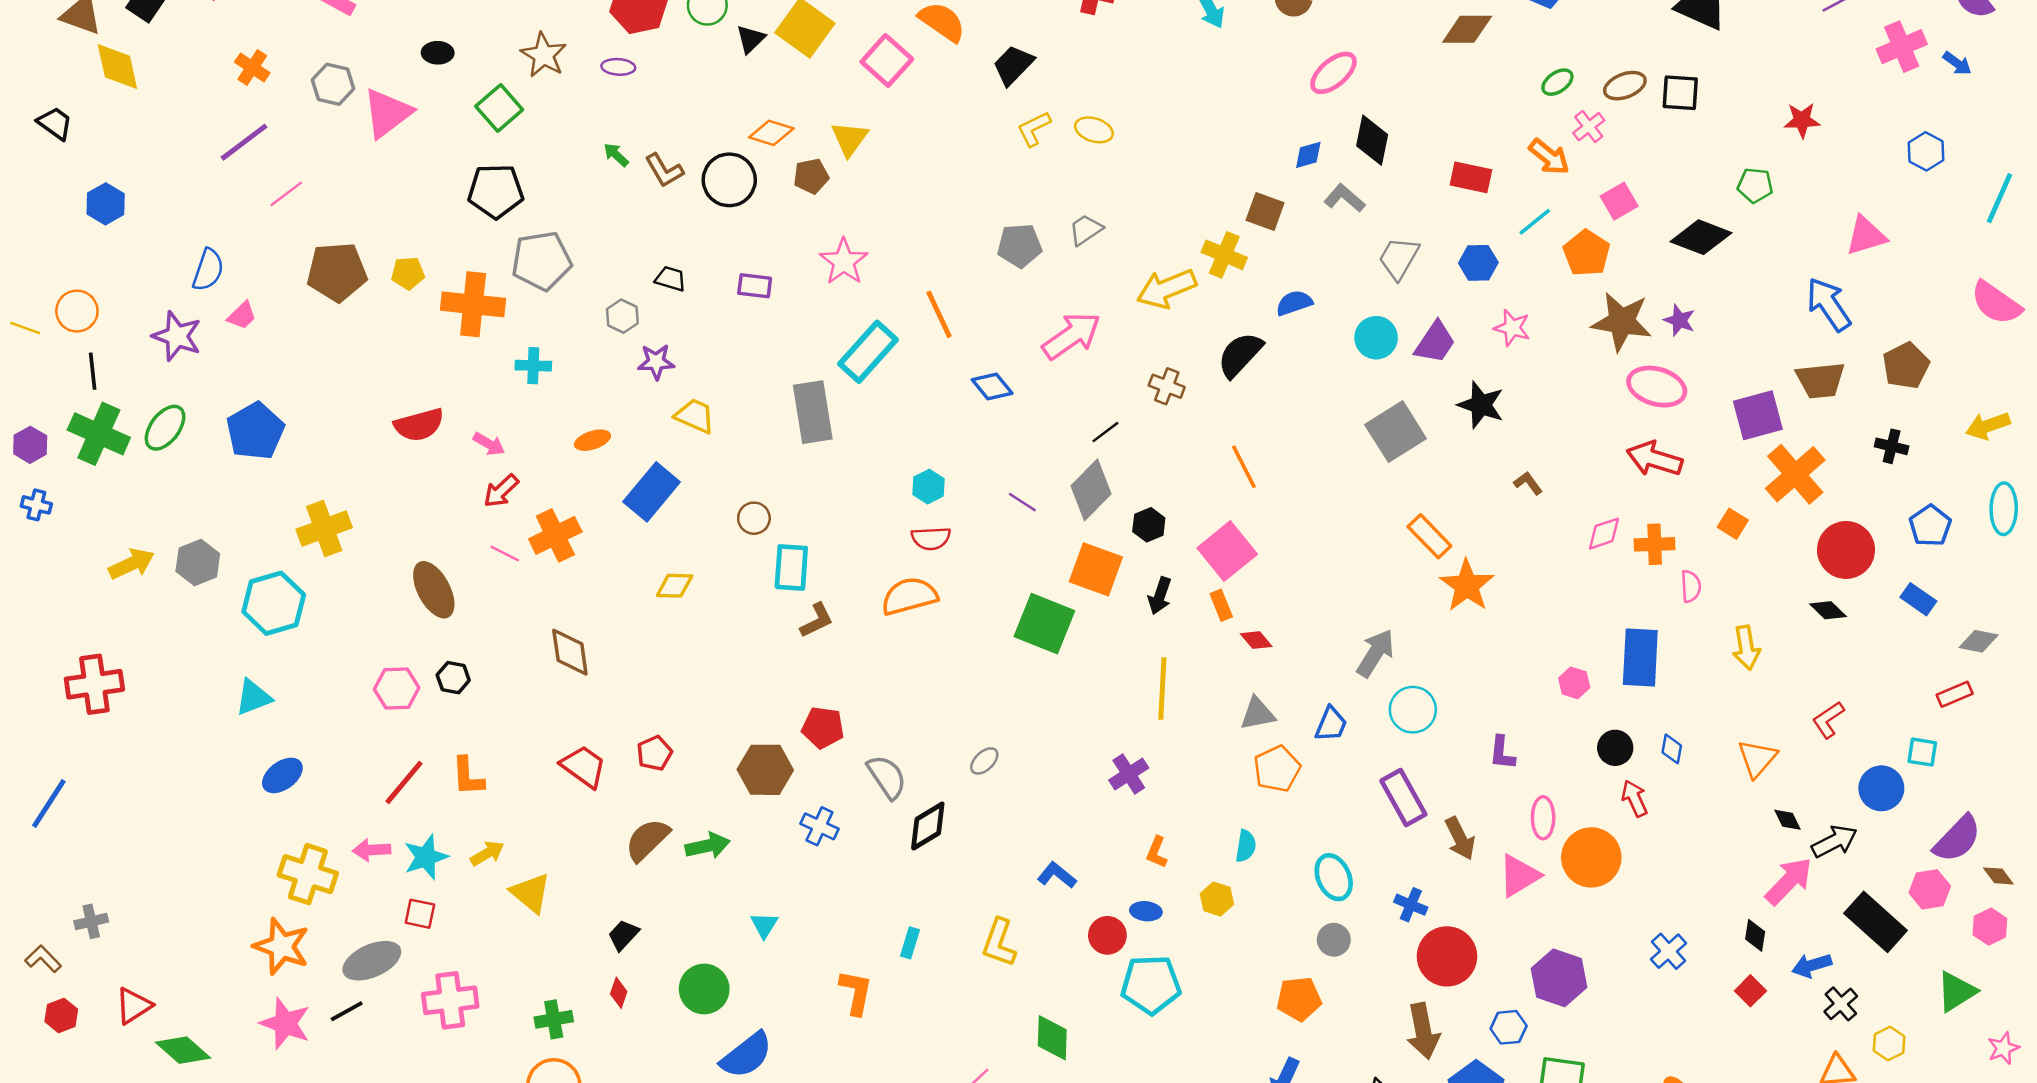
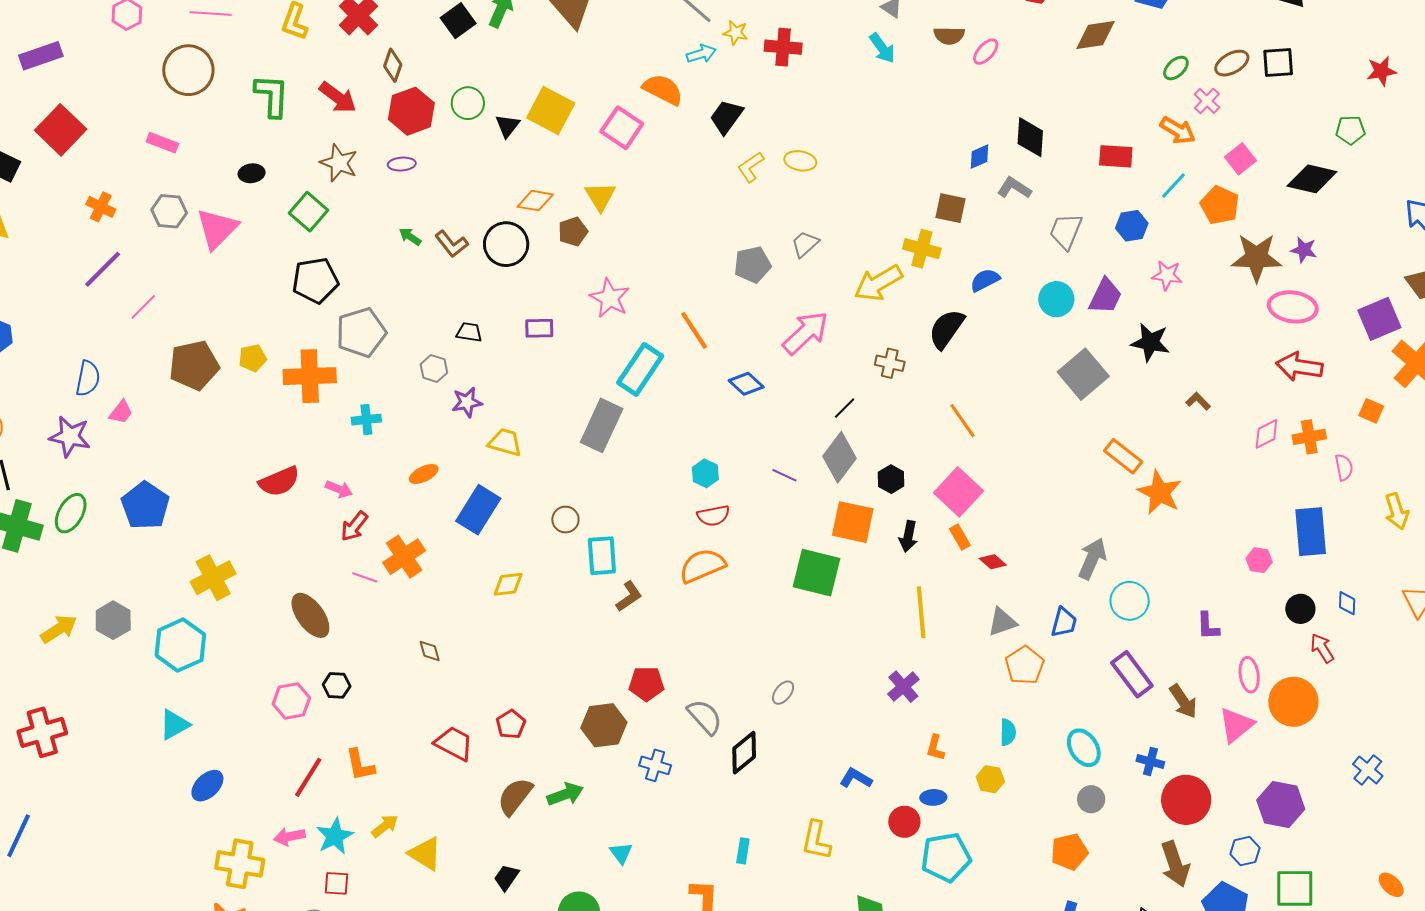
pink ellipse: (1333, 73) -> (986, 52), moved, size x0.7
gray rectangle: (813, 412) -> (602, 425), turned 42
brown diamond: (570, 652) -> (430, 651), size x0.6

